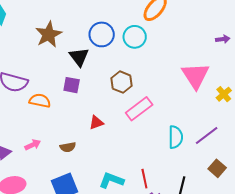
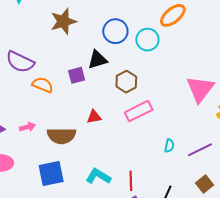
black triangle: (79, 57) -> (98, 60), moved, turned 40
purple square: (72, 85) -> (77, 75), turned -36
cyan semicircle: (176, 137) -> (169, 146), size x0.6
brown semicircle: (68, 147) -> (61, 136), size x1.8

